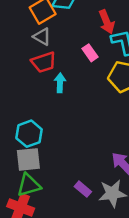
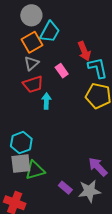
gray triangle: (42, 37) -> (32, 63), turned 49
pink rectangle: (90, 53) -> (62, 71), moved
green triangle: (29, 185) -> (35, 170), moved

